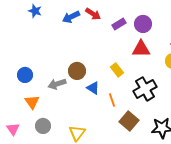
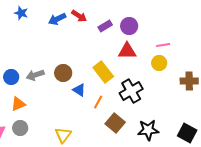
yellow rectangle: (117, 70) -> (103, 72), size x1.5
gray arrow: (57, 84) -> (35, 75), moved
orange line: (112, 100) -> (98, 102), turned 48
orange triangle: (32, 102) -> (18, 104), turned 42
gray circle: (43, 126) -> (20, 128), moved

